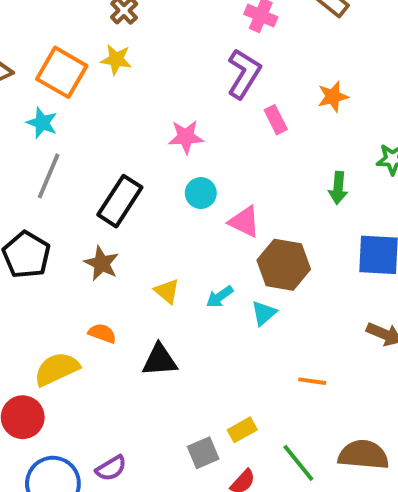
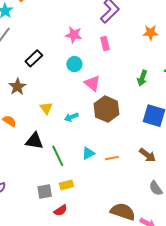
pink rectangle: (276, 120) -> (105, 43), moved
black rectangle: (120, 201) -> (34, 58), size x0.7
cyan triangle: (264, 313) -> (88, 153), moved
orange line: (312, 381) -> (112, 158), moved, turned -32
green line: (298, 463) -> (58, 156), moved

